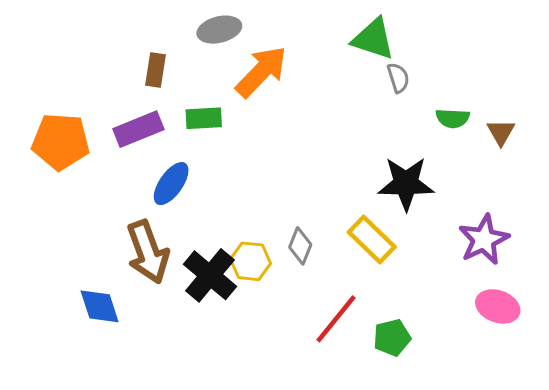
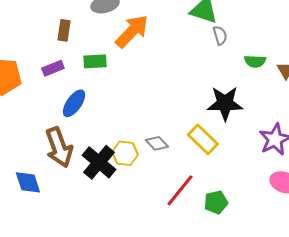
purple rectangle: (138, 129) -> (53, 68), size x0.7
gray diamond: (300, 246) -> (157, 143), turned -65

